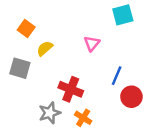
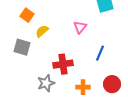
red cross: (71, 89) -> (63, 64), turned -30
red circle: (131, 97) -> (112, 84), moved
orange cross: (83, 118) -> (83, 87), moved, turned -32

